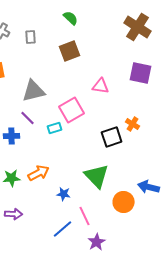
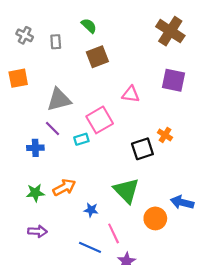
green semicircle: (71, 18) -> (89, 26), moved
blue line: (63, 229) -> (90, 247), turned 65

